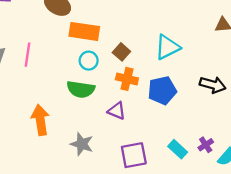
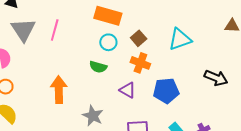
green semicircle: (81, 89) -> (98, 67), size x0.7
blue pentagon: (162, 90) -> (166, 91), moved

